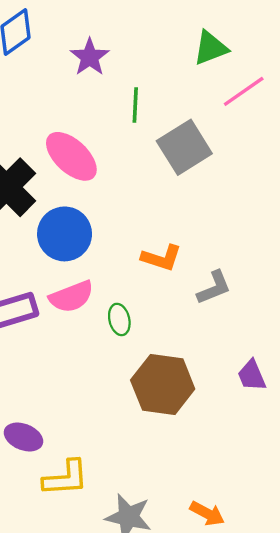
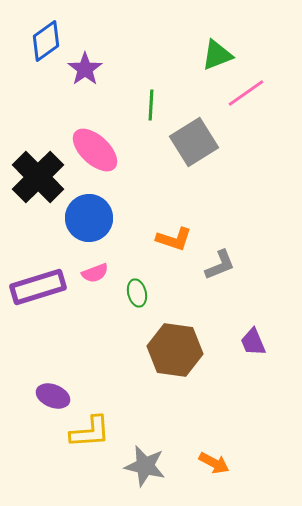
purple star: (90, 57) -> (85, 69), moved
pink semicircle: (71, 297) -> (95, 273), size x0.7

